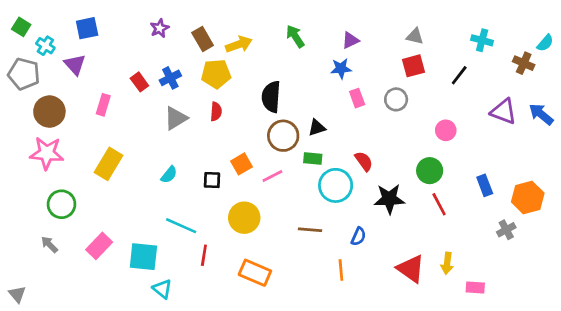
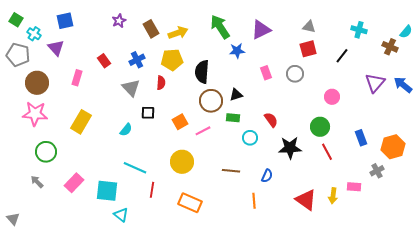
green arrow: (295, 36) -> (220, 27), size x1.4
purple triangle: (350, 40) -> (261, 30), size x1.5
blue star: (341, 69) -> (237, 51), moved
yellow pentagon: (216, 74) -> (172, 60), moved
blue cross: (170, 78) -> (137, 60), moved
purple triangle: (504, 112) -> (375, 83), turned 50
gray triangle: (176, 118) -> (131, 88), turned -42
black square: (212, 180) -> (148, 113), moved
cyan circle: (336, 185) -> (250, 138), size x0.6
pink rectangle: (475, 288) -> (354, 187), moved

